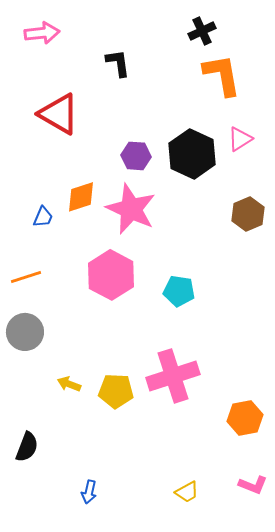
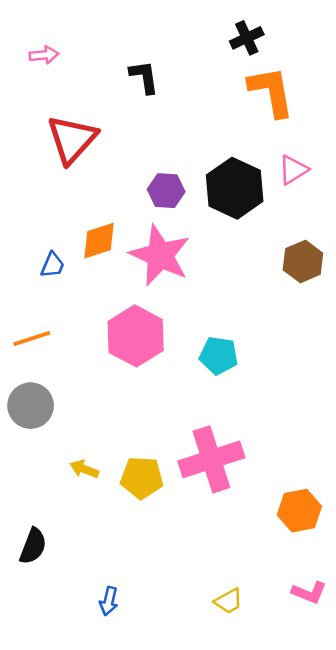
pink arrow: (42, 33) -> (44, 55), moved, size x0.7
red triangle: (59, 114) -> (72, 139), turned 42

